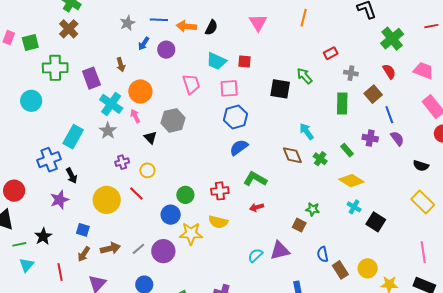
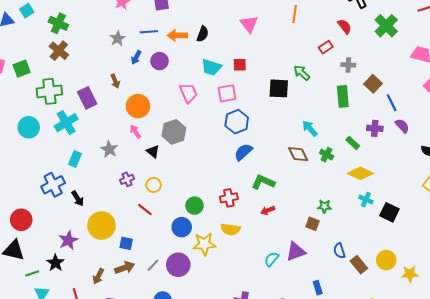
red semicircle: (389, 71) -> (345, 26), moved
cyan cross: (111, 104) -> (66, 123), moved, turned 30
cyan rectangle: (73, 137) -> (75, 159), size x0.7
purple star: (59, 200) -> (68, 240), moved
yellow circle: (107, 200) -> (101, 225), moved
blue square: (83, 230) -> (126, 243), moved

